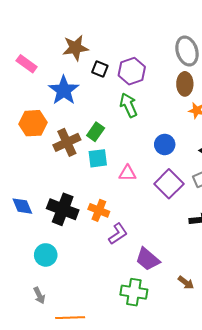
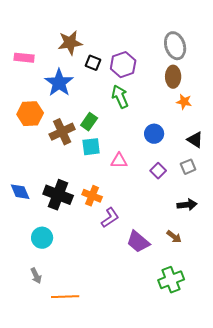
pink rectangle: (27, 64) -> (24, 58), turned -30
purple square: (169, 184) -> (158, 171), size x0.6
brown arrow: (186, 283) -> (174, 237), moved
green cross: (134, 292) -> (171, 280), moved, turned -30

